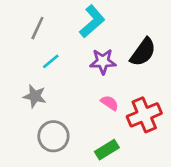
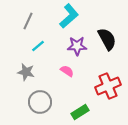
black semicircle: (143, 52) -> (107, 39), turned -65
pink semicircle: (110, 103) -> (67, 71), moved

